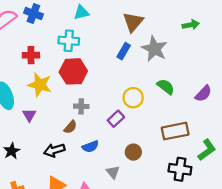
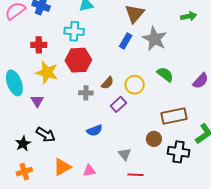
brown semicircle: (70, 127) -> (107, 83), moved
black arrow: (54, 150) -> (46, 135), moved, turned -132
black star: (12, 151) -> (23, 144), moved
brown circle: (133, 152) -> (154, 139), moved
gray triangle: (113, 172) -> (125, 154), moved

